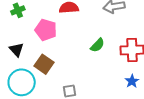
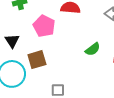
brown square: (44, 64) -> (37, 60), turned 30

